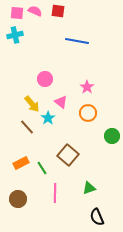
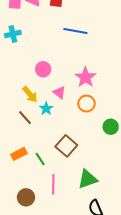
cyan cross: (15, 35) -> (13, 34), moved
pink star: (87, 87) -> (85, 77), size x1.5
green triangle: (89, 188) -> (87, 179), size x1.5
brown circle: (18, 199) -> (26, 197), moved

